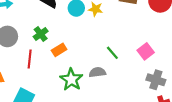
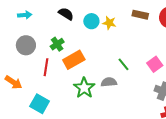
orange rectangle: (59, 50) -> (74, 60), size x1.5

